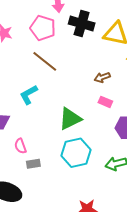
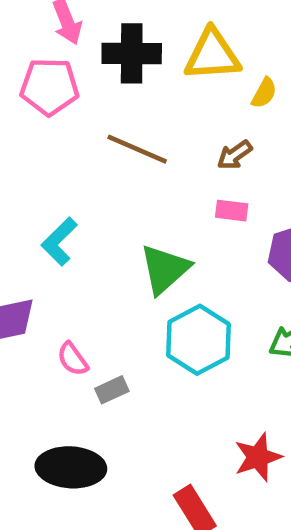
brown line: (45, 61) -> (137, 149), moved
brown arrow: (102, 77) -> (235, 155), moved

